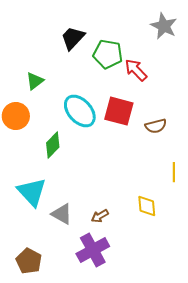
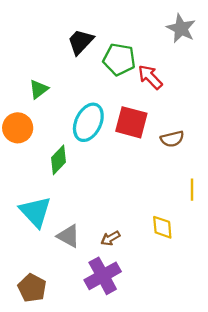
cyan ellipse: (80, 111) -> (88, 122), turned 68

